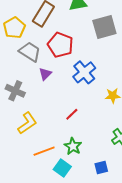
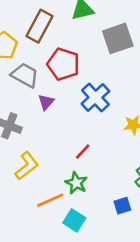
green star: (73, 146) -> (76, 183), moved
blue square: (101, 168) -> (122, 206), moved

